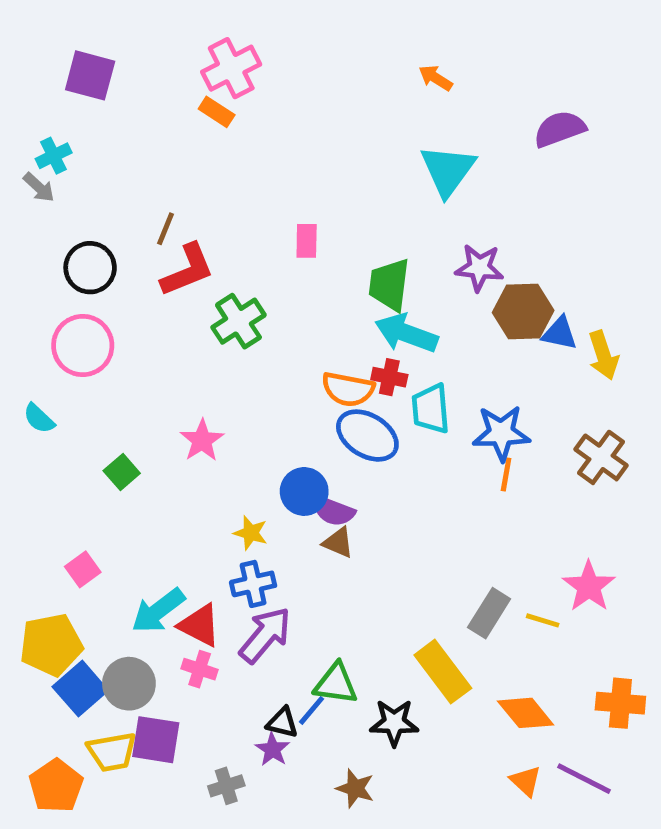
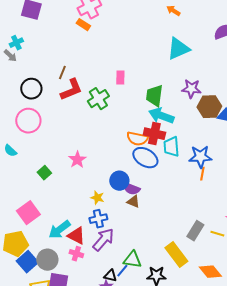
cyan triangle: (448, 170) -> (178, 49), turned 30
green cross: (238, 321) -> (98, 99), moved
red cross: (389, 377) -> (154, 134), size x1.5
pink square: (83, 569) -> (28, 213), size x1.6

